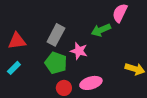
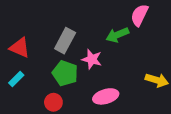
red triangle: (17, 41) -> (20, 48), turned 30
red circle: (64, 88) -> (53, 102), moved

